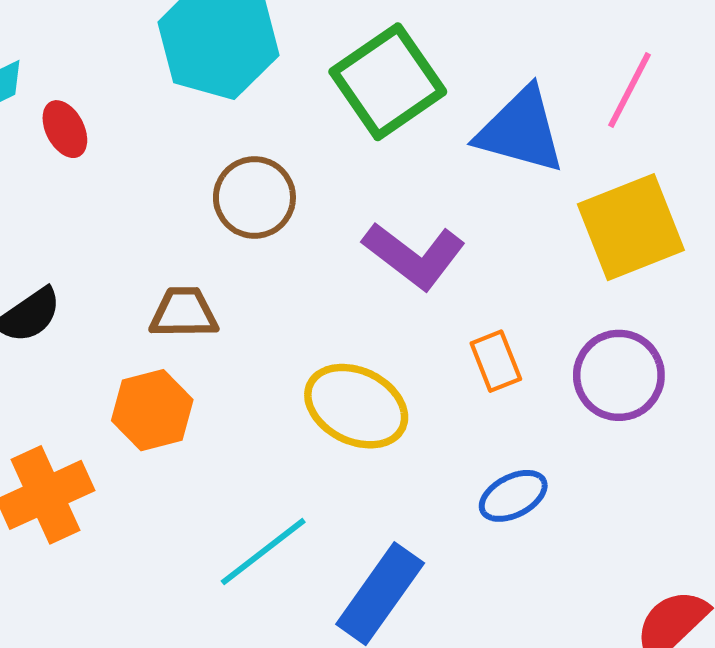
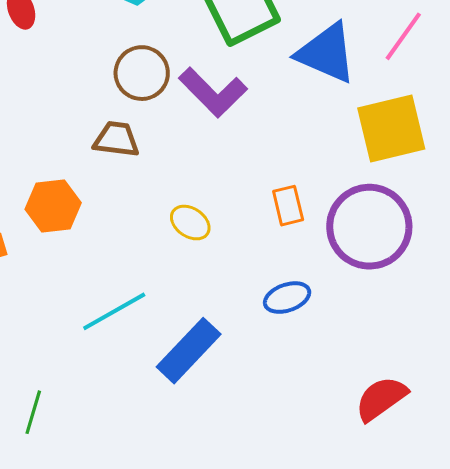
purple L-shape: (414, 255) -> (213, 92), moved
brown trapezoid: (184, 313) -> (116, 139), moved
purple circle: (619, 375) -> (369, 227), size x1.4
yellow ellipse: (356, 406) -> (190, 223), size x0.6

